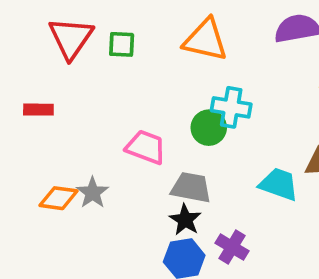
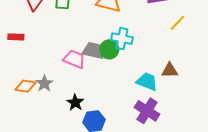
gray trapezoid: (191, 188) -> (93, 51), moved
black star: (185, 220) -> (75, 102), moved
purple cross: (232, 247) -> (147, 111), moved, size x1.4

